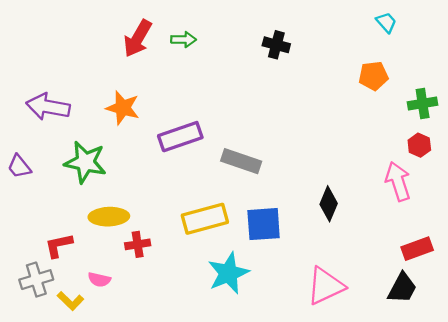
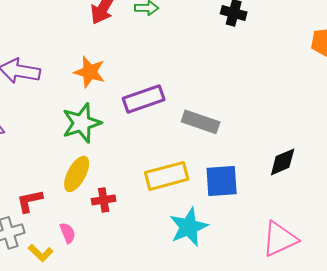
green star: (85, 162) -> (82, 123), moved, turned -30
black diamond: (329, 204) -> (283, 162), turned 44
yellow ellipse: (109, 217) -> (77, 174), turned -60
pink semicircle: (99, 280) -> (68, 233), turned -125

